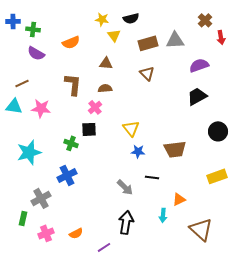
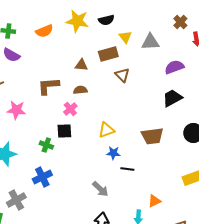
yellow star: (102, 19) -> (77, 21), size x1.6
yellow triangle: (114, 35) -> (125, 37), moved
orange semicircle: (71, 42) -> (44, 31), moved
brown rectangle: (148, 43) -> (108, 54), moved
brown L-shape: (73, 84) -> (48, 86), turned -100
yellow triangle: (131, 128) -> (106, 130), turned 48
brown trapezoid: (175, 149) -> (152, 136), moved
black line: (152, 177) -> (127, 169), moved

